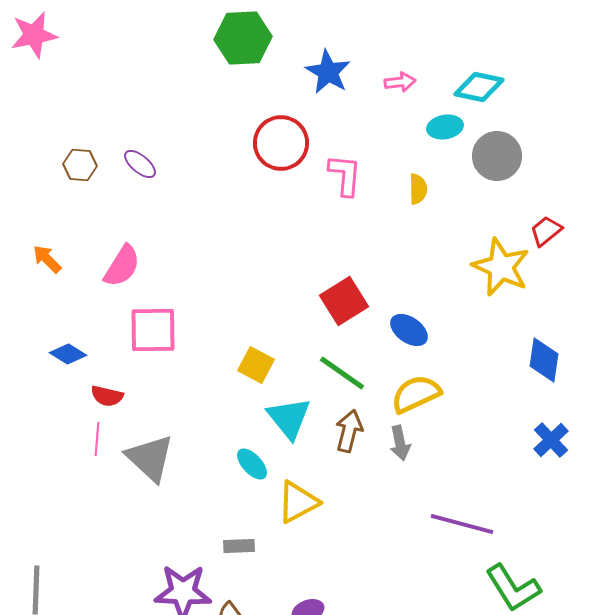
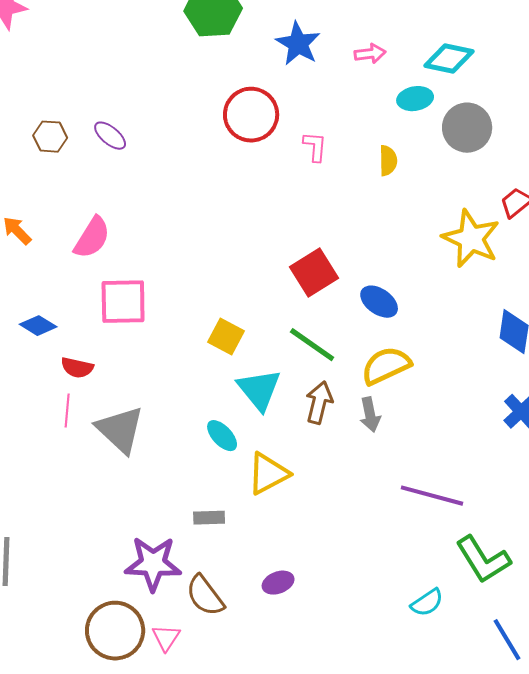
pink L-shape: (345, 175) -> (315, 147), size x0.7

